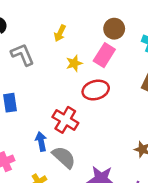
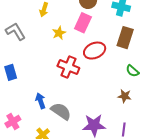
red ellipse: (96, 90) -> (95, 51), moved
red cross: (65, 120) -> (68, 67), moved

